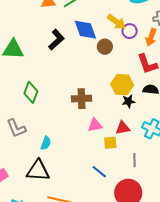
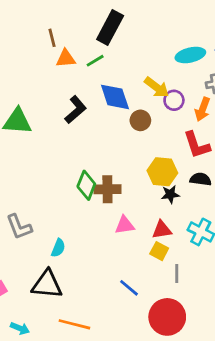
green diamond: (31, 92) -> (86, 185), moved
yellow square: (110, 143) -> (159, 251), moved, turned 32

